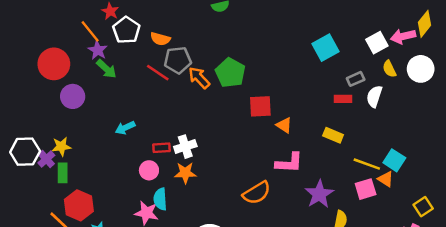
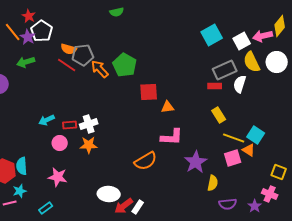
orange semicircle: (160, 39) -> (69, 49), moved
cyan square: (325, 48) -> (212, 35), moved
purple star: (98, 50) -> (28, 37), moved
green arrow: (106, 69) -> (26, 62), turned 120
yellow semicircle: (389, 69) -> (252, 62), size x1.5
gray rectangle: (356, 79) -> (225, 70), size x1.6
orange triangle: (284, 125) -> (168, 107), turned -40
cyan arrow: (125, 128) -> (47, 120), moved
yellow rectangle: (333, 135) -> (219, 115), moved, turned 35
cyan semicircle: (160, 199) -> (22, 166), moved
yellow square: (423, 207) -> (279, 172), turned -35

